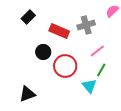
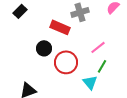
black rectangle: (28, 17) -> (20, 11), moved
gray cross: (86, 25) -> (80, 12), moved

